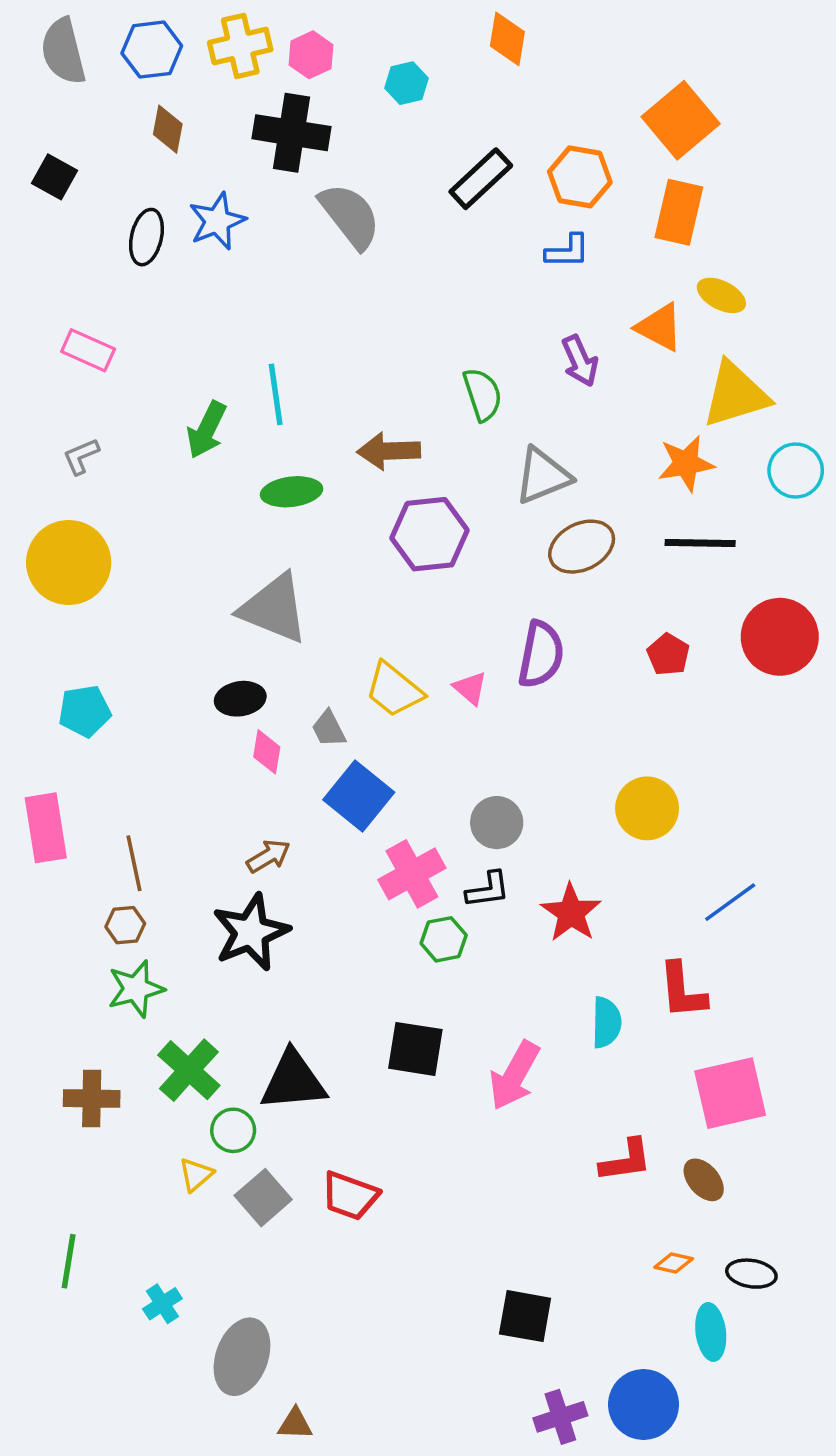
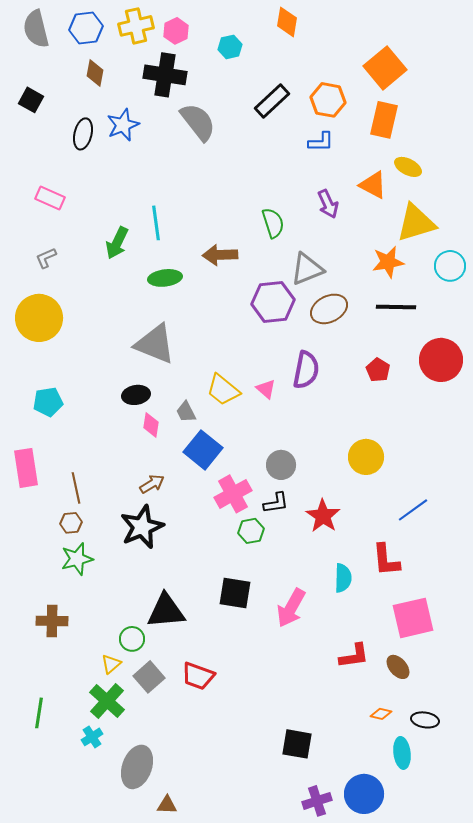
purple hexagon: (429, 534) -> (273, 302), moved
green cross: (189, 1070) -> (107, 701), moved

